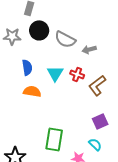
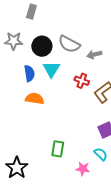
black circle: (39, 30) -> (42, 46), moved
cyan triangle: (55, 73) -> (51, 69), moved
green rectangle: (54, 139) -> (58, 149), size x0.7

